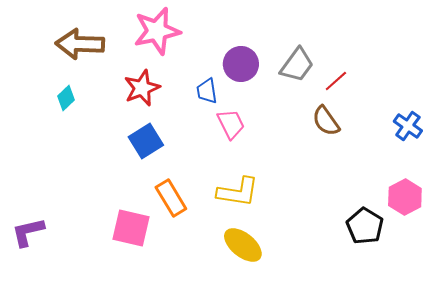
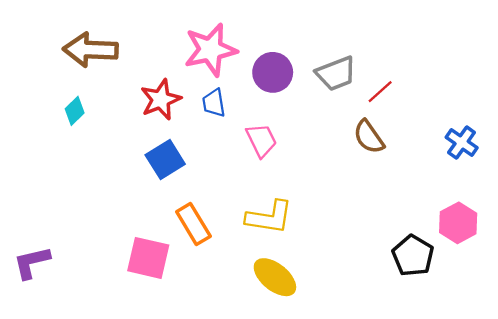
pink star: (157, 31) -> (210, 50), moved
gray trapezoid: (297, 65) -> (336, 74), turned 33
blue trapezoid: (207, 91) -> (214, 103), moved

